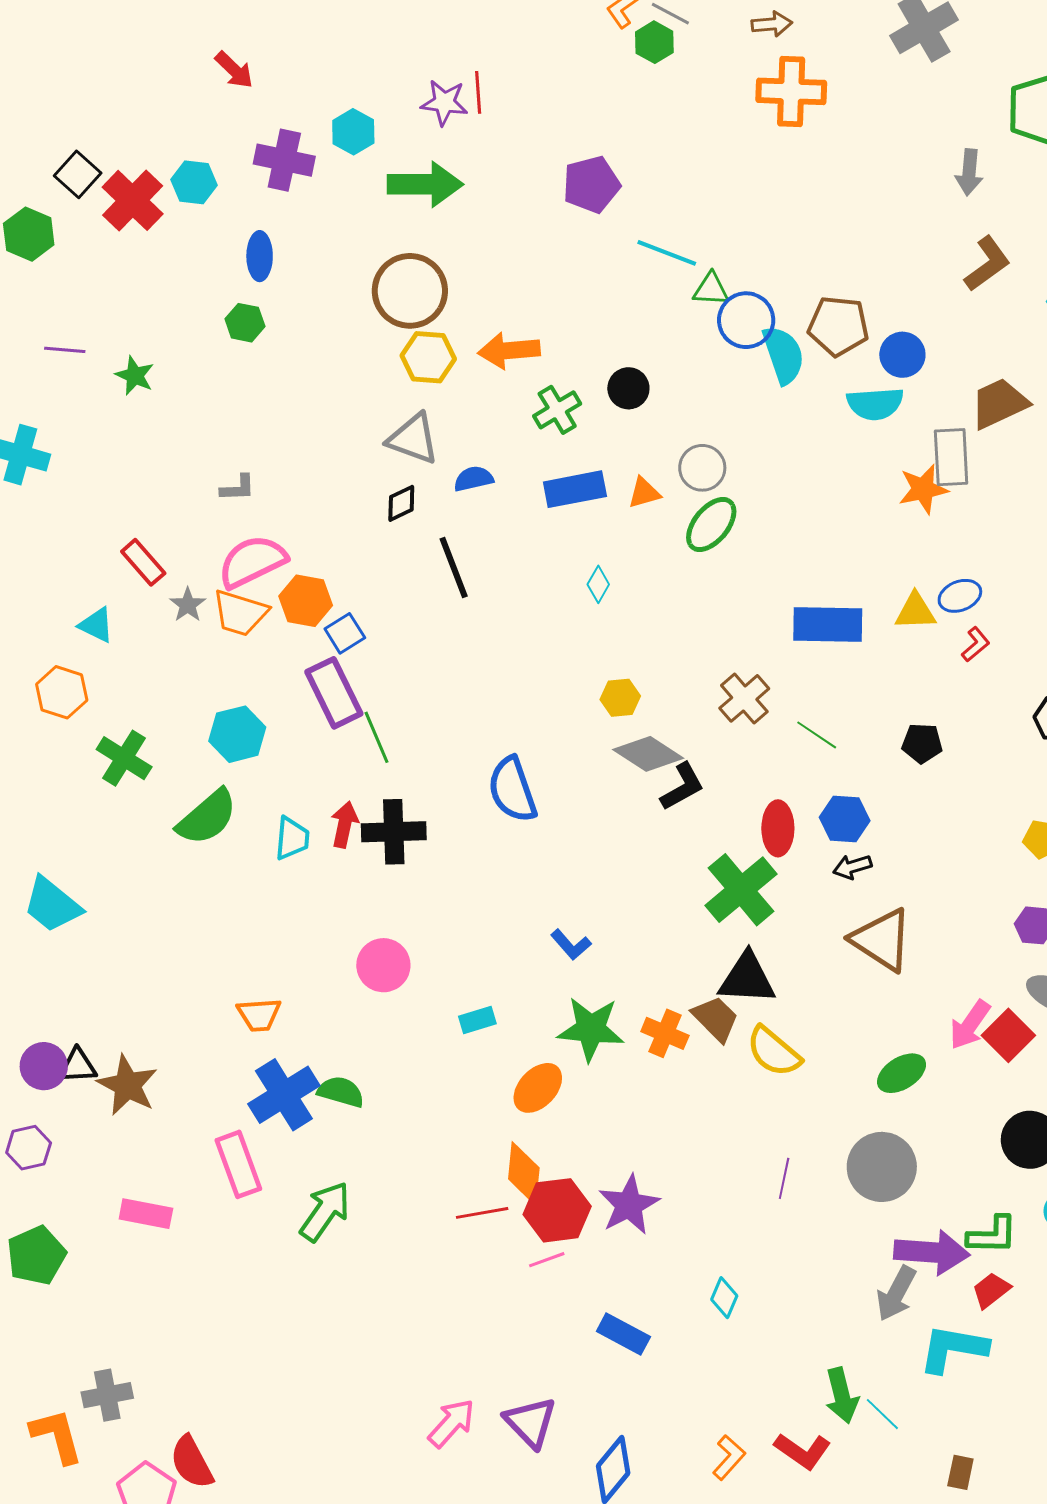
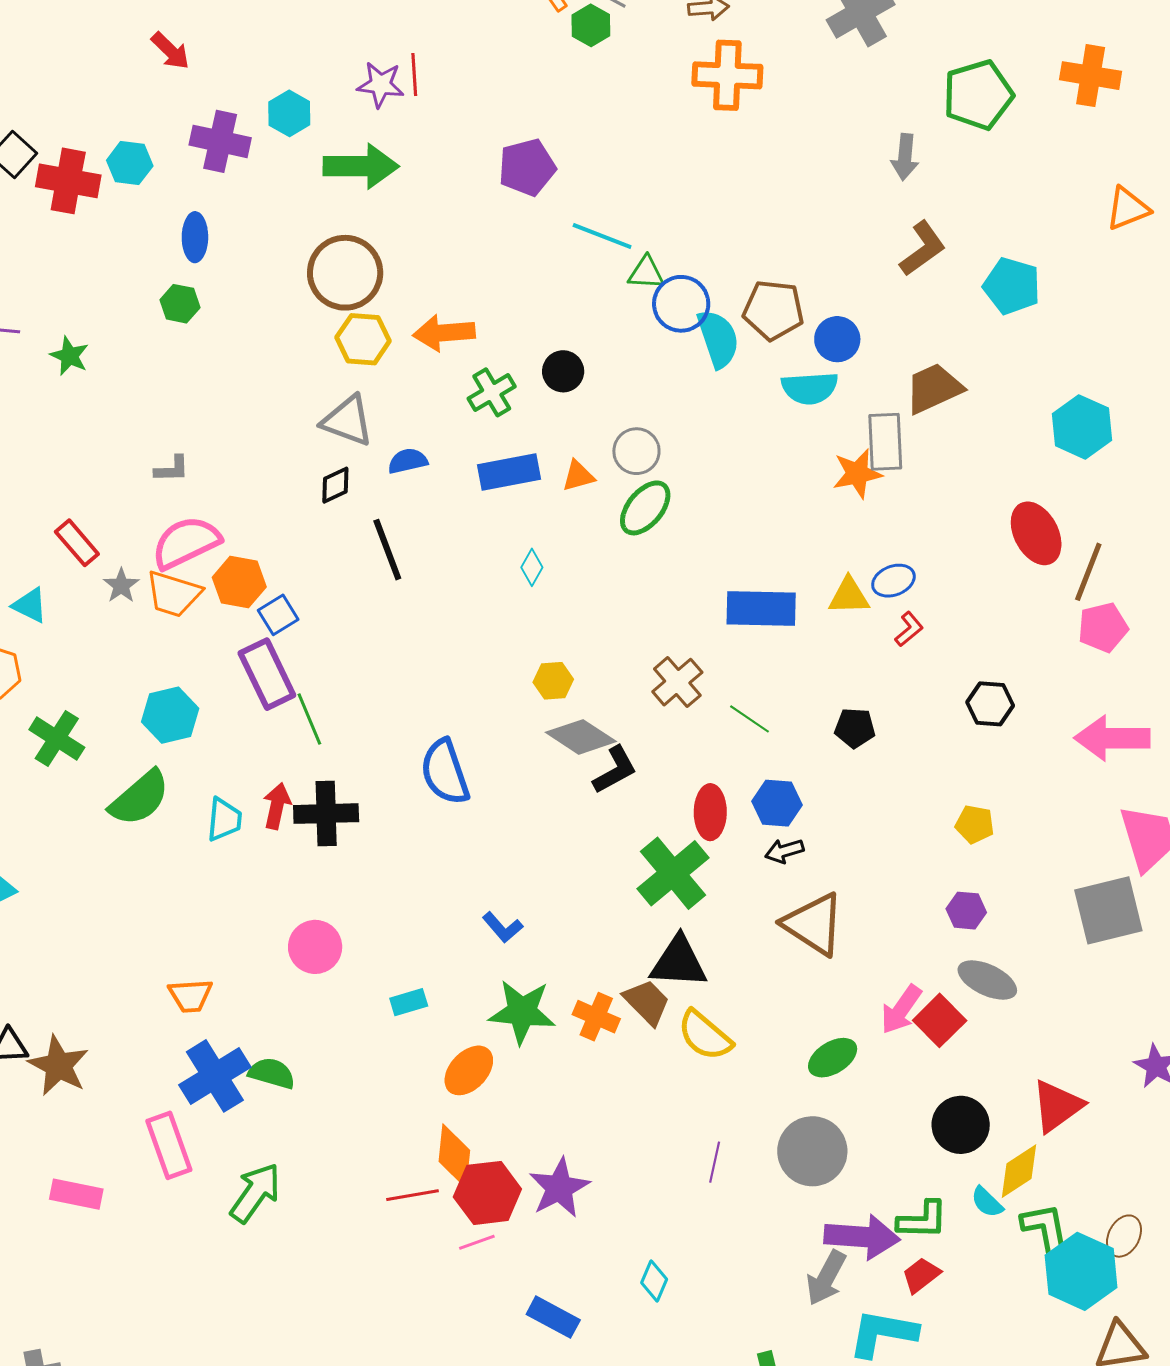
red cross: (133, 200) -> (68, 181), turned -34

